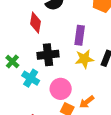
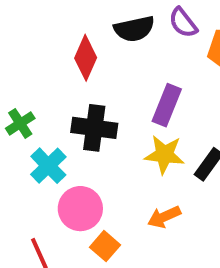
pink circle: (61, 89) -> (80, 209), moved
orange arrow: (87, 102) -> (164, 217), moved

